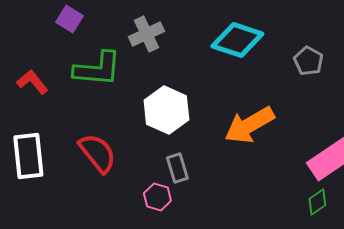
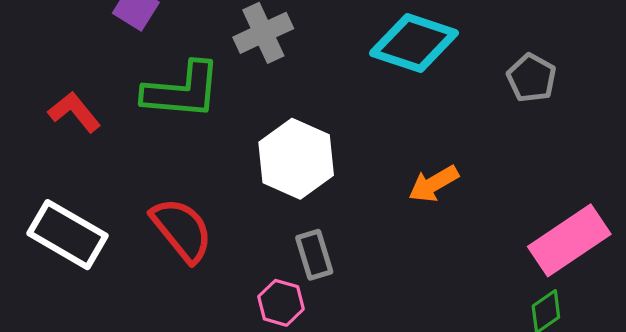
orange arrow: (249, 125) -> (434, 184), size x0.6
white rectangle: (28, 156) -> (67, 235), turned -54

